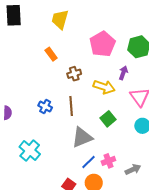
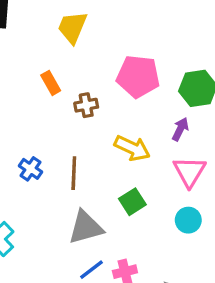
pink pentagon: (103, 44) -> (138, 76), turned 30
purple arrow: (123, 73) -> (180, 129), moved
brown cross: (74, 74) -> (86, 105), moved

